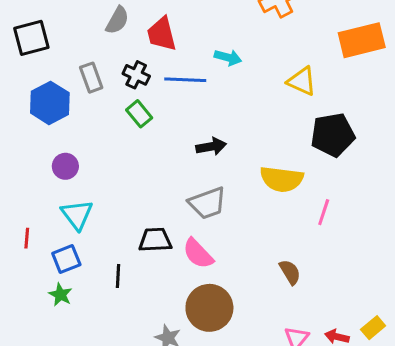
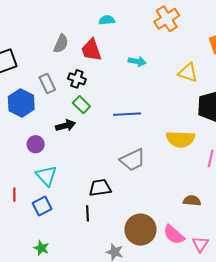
blue line: (185, 80) -> (127, 114), moved
black arrow: (211, 146) -> (66, 126), moved
pink semicircle: (198, 254) -> (174, 235), moved
brown semicircle: (290, 272) -> (192, 201), turned -48
black line: (118, 276) -> (88, 213), moved
green star: (60, 295) -> (41, 248), moved

